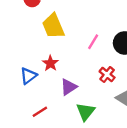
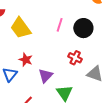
pink line: (93, 42) -> (60, 25), moved

